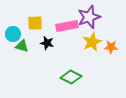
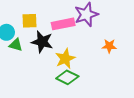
yellow star: (92, 42) -> (65, 59), moved
black star: (47, 43) -> (42, 42), size x1.5

